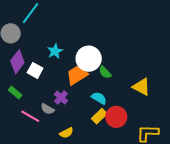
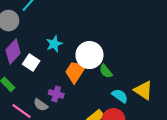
orange trapezoid: (77, 75) -> (75, 72), turned -30
purple cross: (61, 98) -> (56, 94), turned -32
cyan semicircle: (99, 98) -> (120, 96), moved

